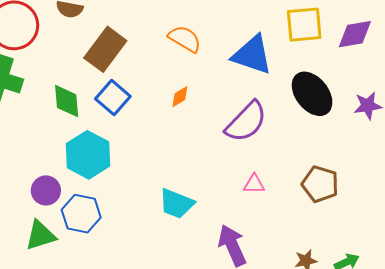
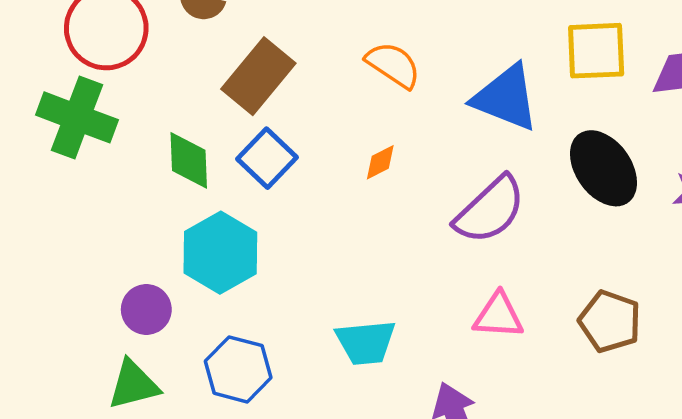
pink triangle: (254, 184) -> (498, 316), size x1.4
cyan trapezoid: (177, 204) -> (366, 342), turned -30
blue hexagon: (81, 214) -> (238, 369), moved

